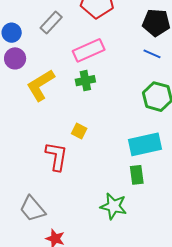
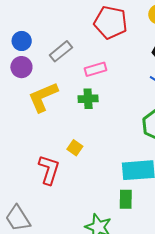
gray rectangle: (51, 22) -> (61, 51), moved
pink rectangle: (89, 50) -> (96, 69), size x0.7

